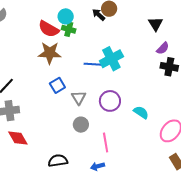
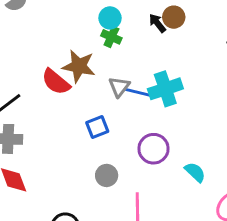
red semicircle: (49, 29) -> (56, 82), moved
blue square: (57, 85) -> (97, 127), moved
gray triangle: (79, 98) -> (119, 87), moved

